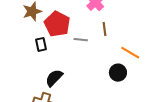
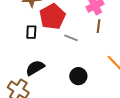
brown line: (104, 29) -> (99, 26), moved
black circle: (118, 73) -> (78, 76), moved

